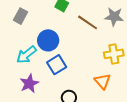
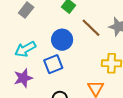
blue circle: (48, 40) -> (62, 40), moved

